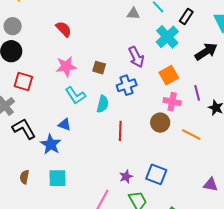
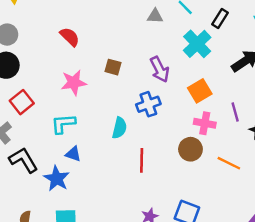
brown square: (99, 68) -> (113, 67), moved
red square: (23, 81) -> (22, 102), turned 36
cyan L-shape: (75, 95) -> (63, 124), moved, turned 120

